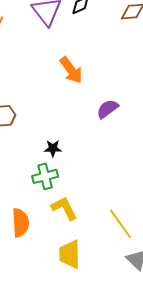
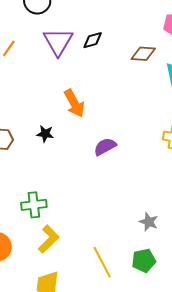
black star: (53, 148) -> (45, 134), moved
yellow L-shape: (64, 208) -> (49, 239), turned 64

